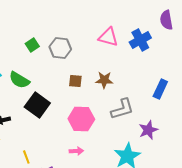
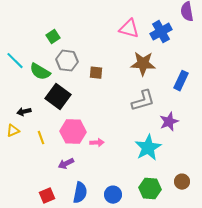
gray hexagon: (60, 48) -> (67, 61), moved
brown star: (104, 80) -> (143, 64), moved, size x1.4
pink hexagon: (81, 119) -> (73, 132), moved
yellow line: (26, 157) -> (41, 138), moved

